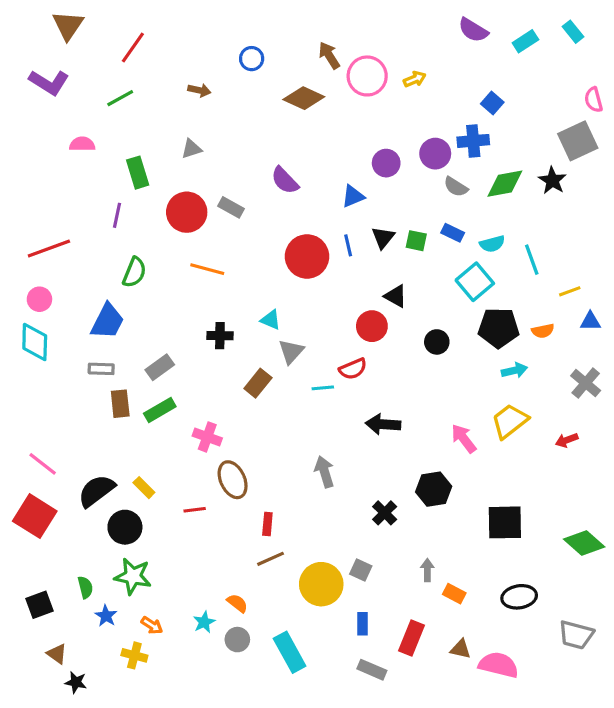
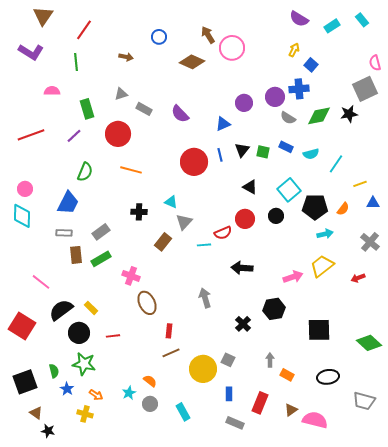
yellow arrow: (415, 79) -> (294, 50), moved, turned -40
green line: (120, 98) -> (76, 62), turned -66
black star: (552, 180) -> (349, 114), turned 30
gray rectangle: (231, 207) -> (144, 109), moved
purple line: (117, 215) -> (74, 136), turned 35
red line: (49, 249) -> (31, 135), moved
cyan line: (532, 260) -> (336, 164), turned 54
cyan square: (475, 282) -> (289, 190), moved
red circle: (372, 326) -> (245, 219), moved
orange semicircle: (543, 331) -> (343, 209), turned -40
pink arrow: (464, 439) -> (293, 277), turned 108
pink line: (43, 464) -> (41, 282), moved
red line: (195, 510) -> (113, 336), moved
black square: (39, 605) -> (25, 382), size x1.4
brown triangle: (461, 649) -> (291, 410), turned -48
cyan rectangle: (290, 652) -> (183, 412), size x0.7

